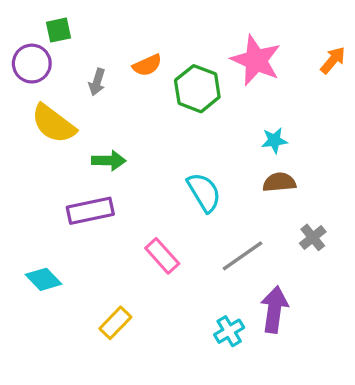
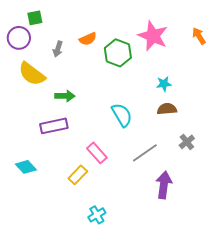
orange arrow: (333, 60) -> (199, 36), turned -72
yellow rectangle: (115, 323) -> (78, 175), moved
cyan cross: (229, 331) -> (97, 215), moved

